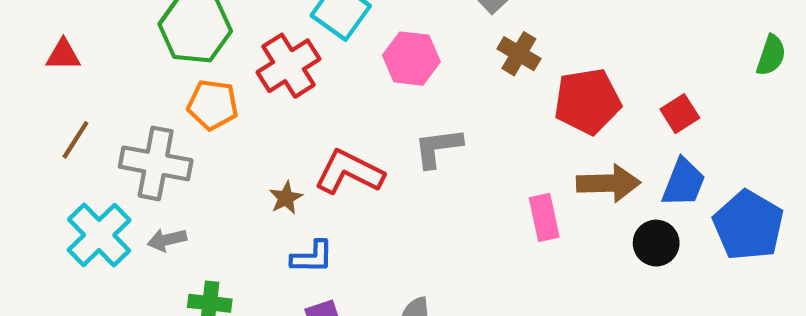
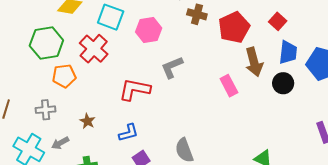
gray cross: (156, 163) -> (46, 110), size x0.6
brown arrow: (609, 183) -> (254, 62), turned 92
brown star: (286, 198) -> (87, 121), moved

